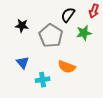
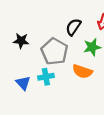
orange semicircle: (67, 67) -> (82, 71), moved
cyan cross: (43, 80) -> (46, 77), moved

